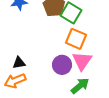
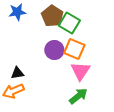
purple circle: (62, 65) -> (54, 50), moved

